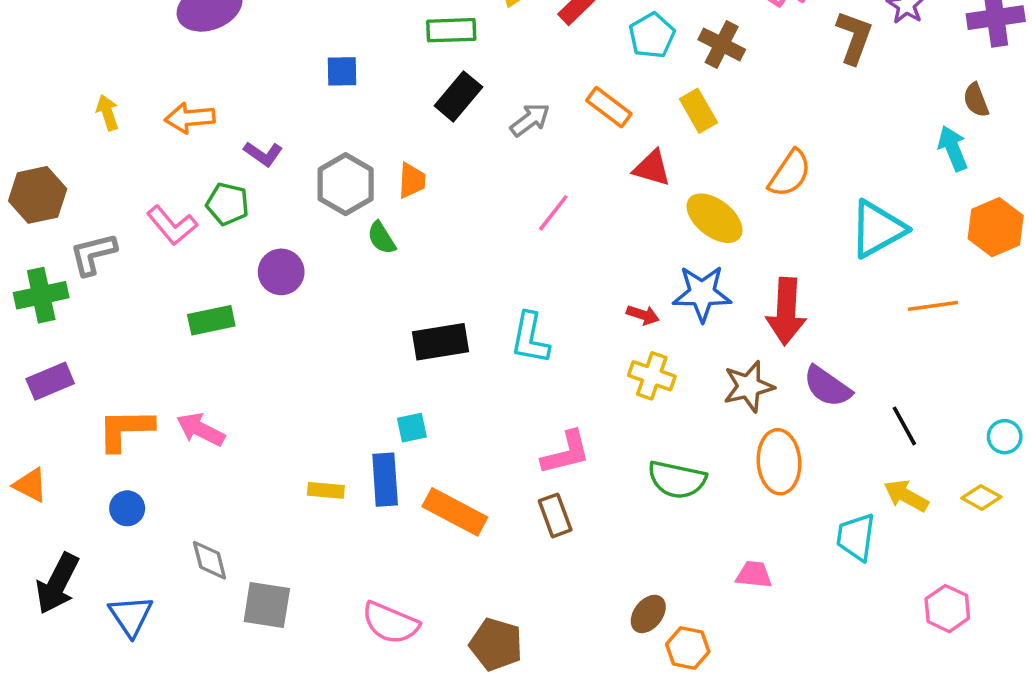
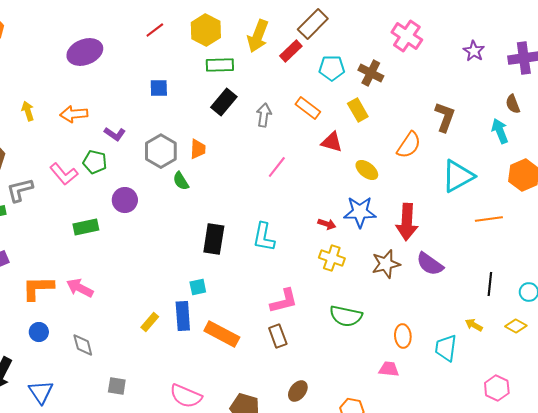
cyan pentagon: (652, 36) -> (332, 68), turned 30
brown L-shape: (854, 37) -> (445, 117), moved
gray arrow: (530, 120) -> (264, 115), turned -45
yellow ellipse: (715, 218) -> (367, 170), size x0.7
black rectangle: (441, 342) -> (214, 239), turned -72
black line: (904, 426) -> (490, 284), moved, turned 35
orange ellipse: (779, 462) -> (403, 336), moved, size x0.7
yellow rectangle: (326, 490) -> (150, 322), turned -54
yellow arrow: (906, 496) -> (474, 325), size x0.7
gray diamond: (210, 560) -> (83, 345), moved
gray square: (267, 605) -> (117, 386), size x0.7
brown ellipse: (648, 614) -> (298, 391), moved

